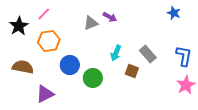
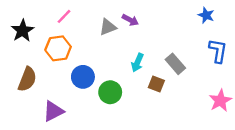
pink line: (44, 14) -> (64, 16), moved
blue L-shape: (184, 56) -> (218, 51), moved
brown semicircle: (23, 67) -> (27, 79), turned 100

